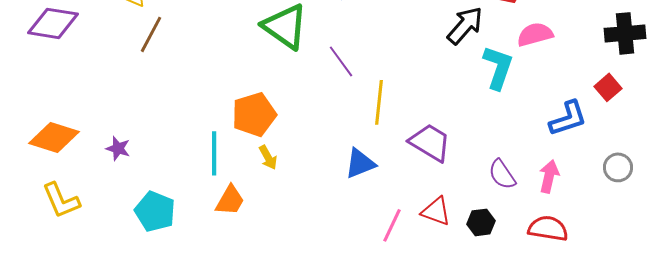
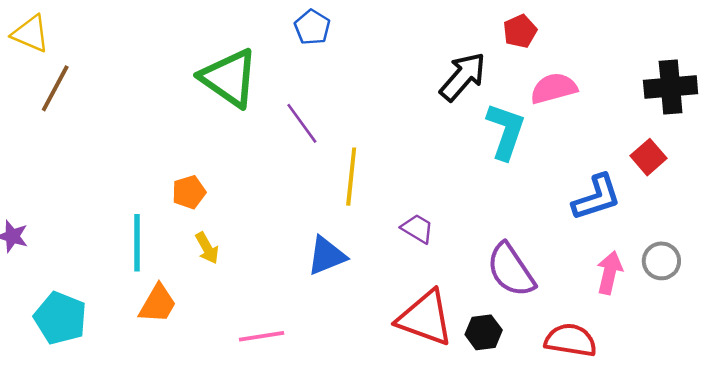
orange pentagon: (254, 114) -> (189, 192), size x0.6
purple trapezoid: (430, 142) -> (417, 229), size x0.6
purple semicircle: (502, 174) -> (511, 270), size x1.4
pink arrow: (549, 176) -> (610, 273), moved
red triangle: (436, 211) -> (425, 318), size x1.5
pink line: (392, 225) -> (262, 336), moved, turned 56

